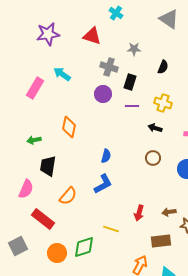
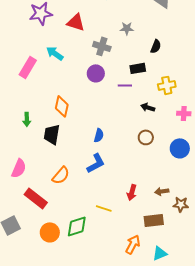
red triangle: (92, 36) -> (76, 22), moved
black rectangle: (130, 82) -> (138, 68), moved, turned 63
yellow cross: (163, 103) -> (167, 85), moved, turned -30
green arrow: (34, 140) -> (27, 119), turned -80
black trapezoid: (48, 166) -> (52, 134), moved

